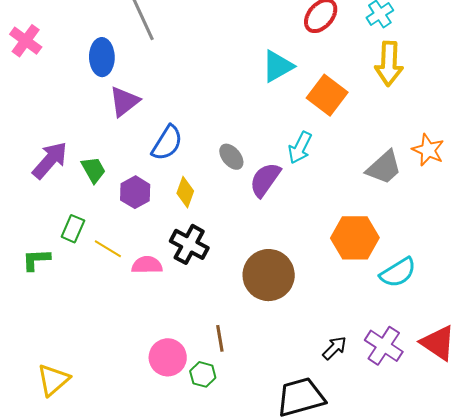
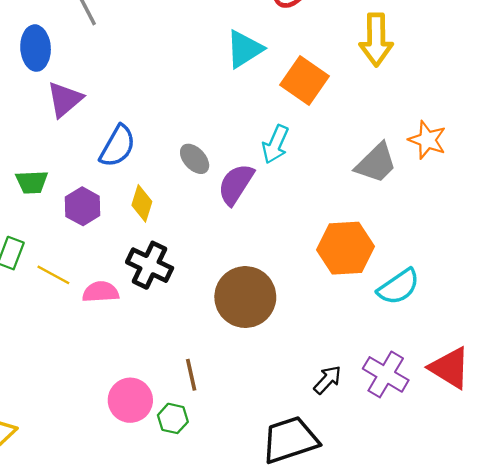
green trapezoid: (93, 170) -> (32, 182), turned 120

